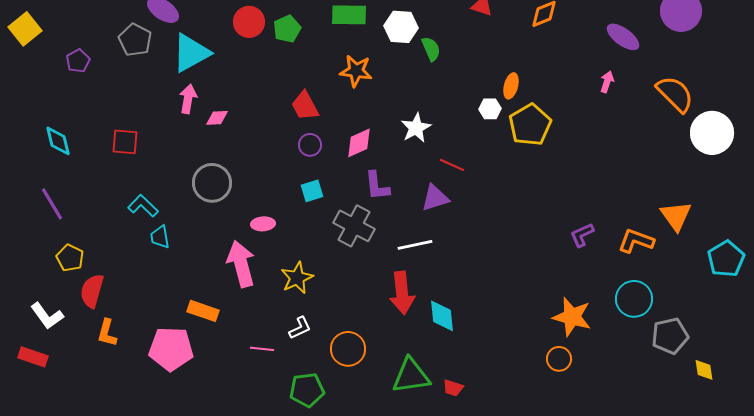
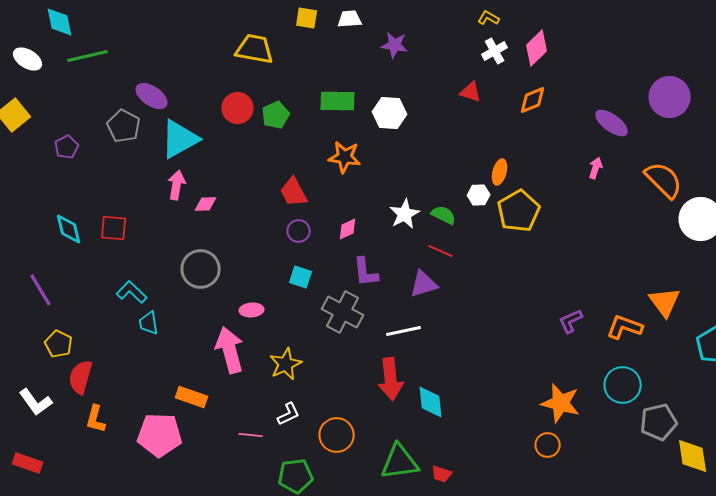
green semicircle: (431, 49) -> (444, 215), moved, turned -40
cyan diamond: (58, 141) -> (69, 229), moved
pink diamond: (359, 143) -> (348, 229), size x0.7
cyan square: (312, 191) -> (301, 277), turned 35
red rectangle: (33, 357) -> (28, 463), moved
yellow diamond: (704, 370) -> (693, 456), size x1.6

